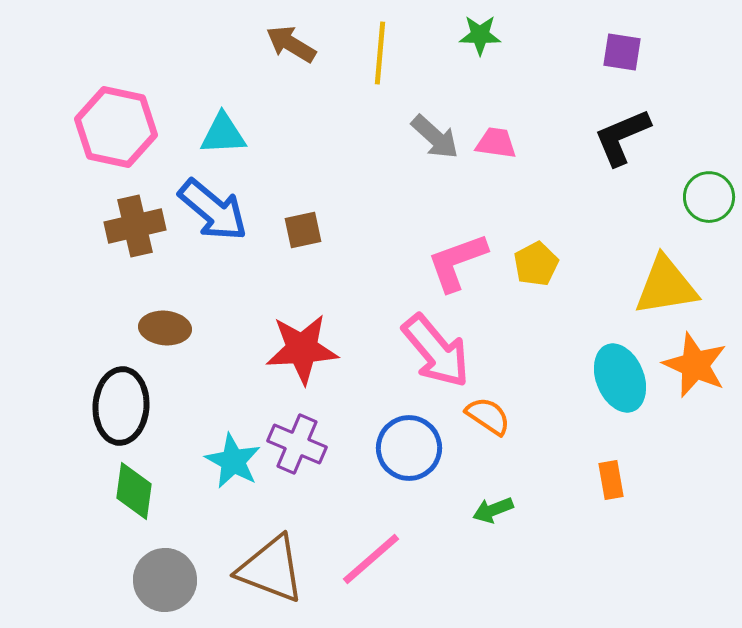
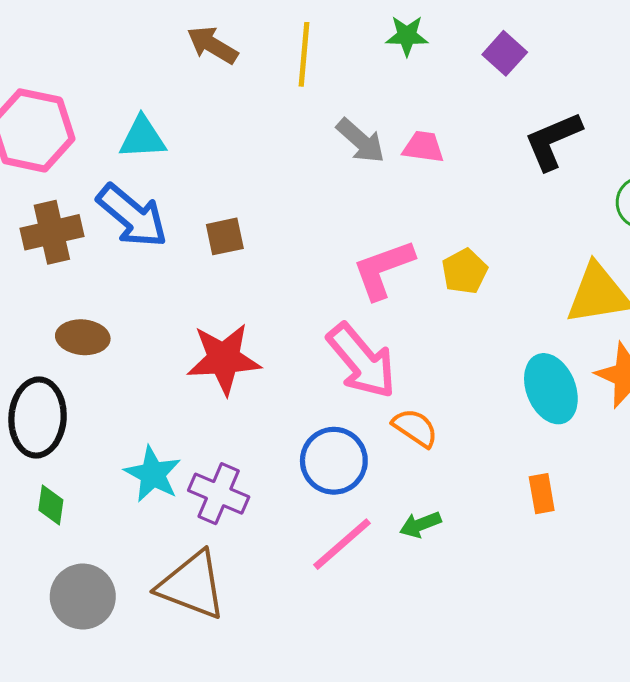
purple square: (622, 52) -> (505, 53), moved, turned 33
purple cross: (297, 444) -> (219, 494), moved
green diamond: (134, 491) -> (51, 505), size x0.7
pink line: (371, 559) -> (342, 544), moved

